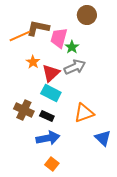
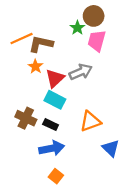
brown L-shape: (38, 28) -> (41, 44), moved
pink trapezoid: (59, 38) -> (97, 41), moved
green star: (72, 47) -> (77, 28), moved

